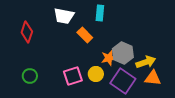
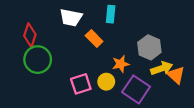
gray hexagon: (123, 53) -> (149, 47), moved
green circle: (30, 76) -> (38, 60), moved, size x1.6
orange triangle: (153, 78) -> (176, 75), moved, turned 36

